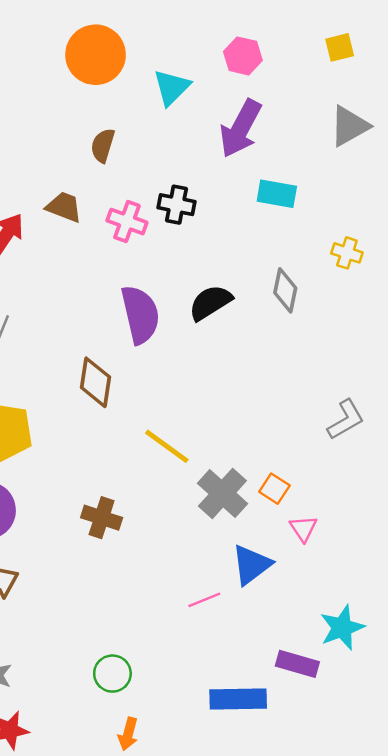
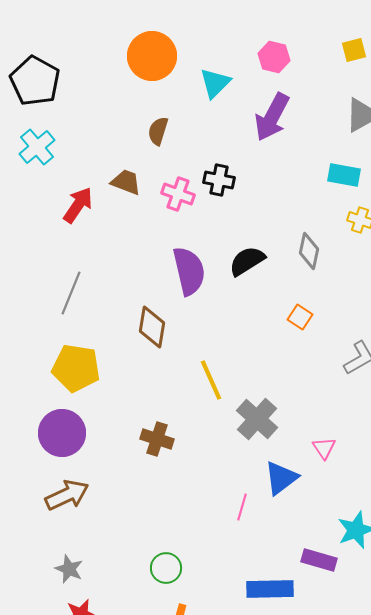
cyan rectangle: (277, 194) -> (344, 175), moved
yellow line: (167, 446) -> (211, 380), turned 30
orange square: (274, 489) -> (300, 317), moved
pink line: (204, 600) -> (242, 507), turned -52

